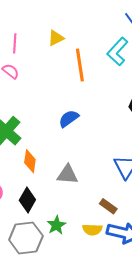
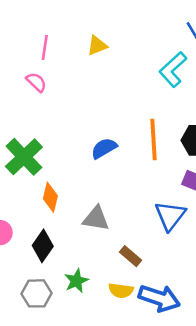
orange line: (80, 65) -> (153, 140), moved
brown rectangle: (108, 206) -> (130, 256), moved
gray hexagon: (26, 238) -> (36, 293), size x0.7

